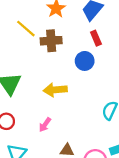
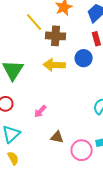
yellow arrow: (55, 90) -> (54, 65), moved

